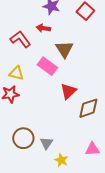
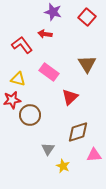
brown triangle: (64, 49) -> (87, 64), moved
brown diamond: (88, 108) -> (78, 132), moved
brown circle: (23, 138) -> (30, 115), moved

